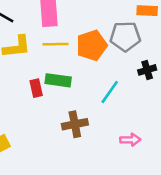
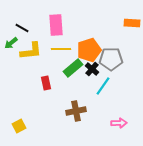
gray pentagon: (125, 36) -> (111, 59), moved
black cross: (147, 70) -> (92, 69), moved, turned -32
green rectangle: (58, 80) -> (73, 68), moved, turned -48

